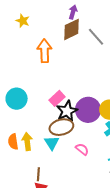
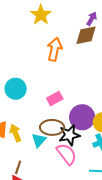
yellow star: (23, 21) -> (41, 15), size x1.5
black star: (67, 111) -> (69, 135), moved
yellow arrow: (27, 142) -> (15, 133), turned -30
pink semicircle: (82, 149) -> (67, 154), size x1.6

